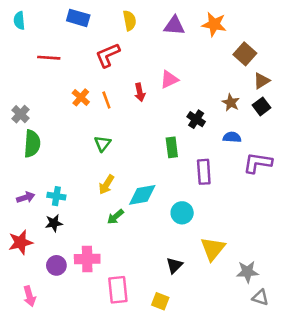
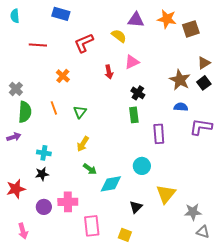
yellow semicircle: (129, 21) -> (119, 36), moved, turned -42
brown square: (245, 54) -> (191, 29), moved, turned 30
orange line: (106, 100) -> (54, 108), moved
brown star: (231, 103) -> (180, 80), size x1.5
black cross: (196, 119) -> (138, 93), moved
cyan diamond: (142, 195) -> (111, 184), moved
purple arrow: (26, 197) -> (14, 137), moved
green arrow: (115, 217) -> (90, 169), turned -104

